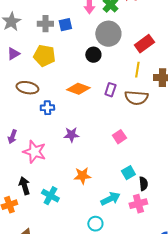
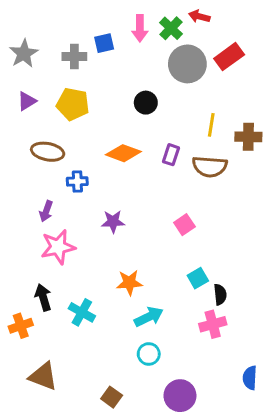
blue square: (65, 25) -> (104, 43), moved
gray circle: (108, 34) -> (187, 64), moved
red rectangle: (144, 44) -> (229, 57), moved
purple arrow: (12, 137) -> (46, 211), moved
pink star: (34, 152) -> (58, 247), turned -30
cyan arrow: (110, 199) -> (149, 317), moved

